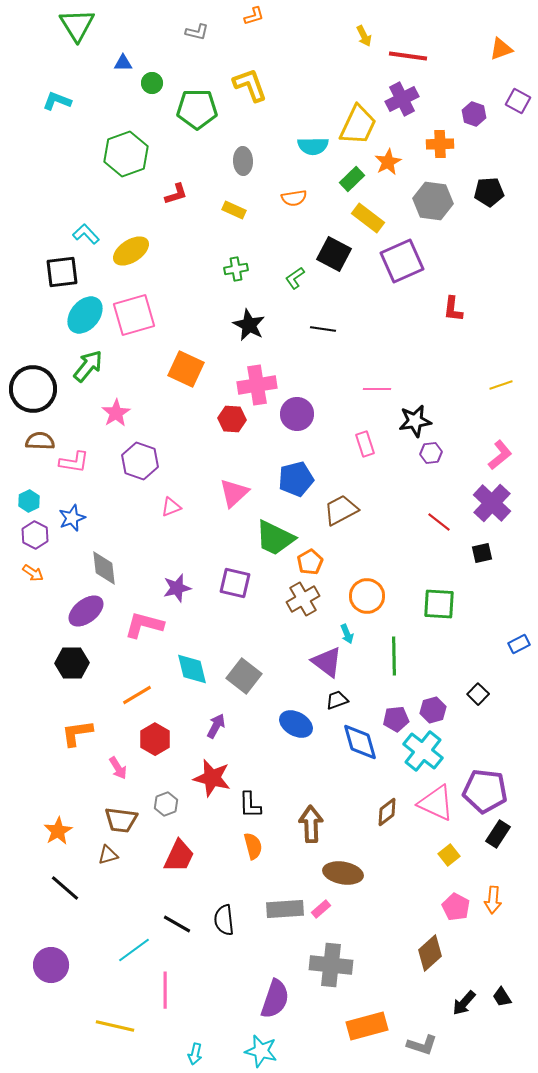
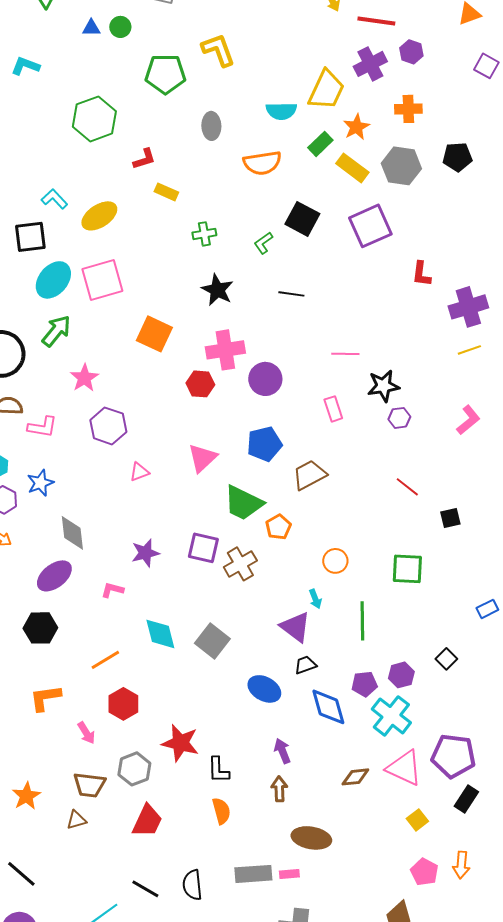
green circle: (152, 83) -> (120, 27), moved
purple hexagon: (474, 114) -> (411, 52), moved
orange semicircle: (294, 198) -> (262, 163), size x1.5
yellow rectangle: (234, 210) -> (166, 192), moved
yellow rectangle: (368, 218) -> (352, 168), moved
purple cross: (492, 503) -> (468, 307), moved, turned 30
orange circle: (367, 596) -> (335, 561), size x0.7
brown cross: (303, 599) -> (240, 564), moved
pink L-shape: (144, 625) -> (112, 590), size x0.6
purple arrow: (216, 726) -> (282, 751), moved, turned -50
gray hexagon: (166, 804) -> (134, 769), size x1.4
brown diamond: (387, 812) -> (355, 777), turned 32
brown arrow: (311, 824) -> (279, 789), size x0.7
black line: (65, 888) -> (21, 874), moved
pink rectangle: (321, 909) -> (289, 874), turned 36

